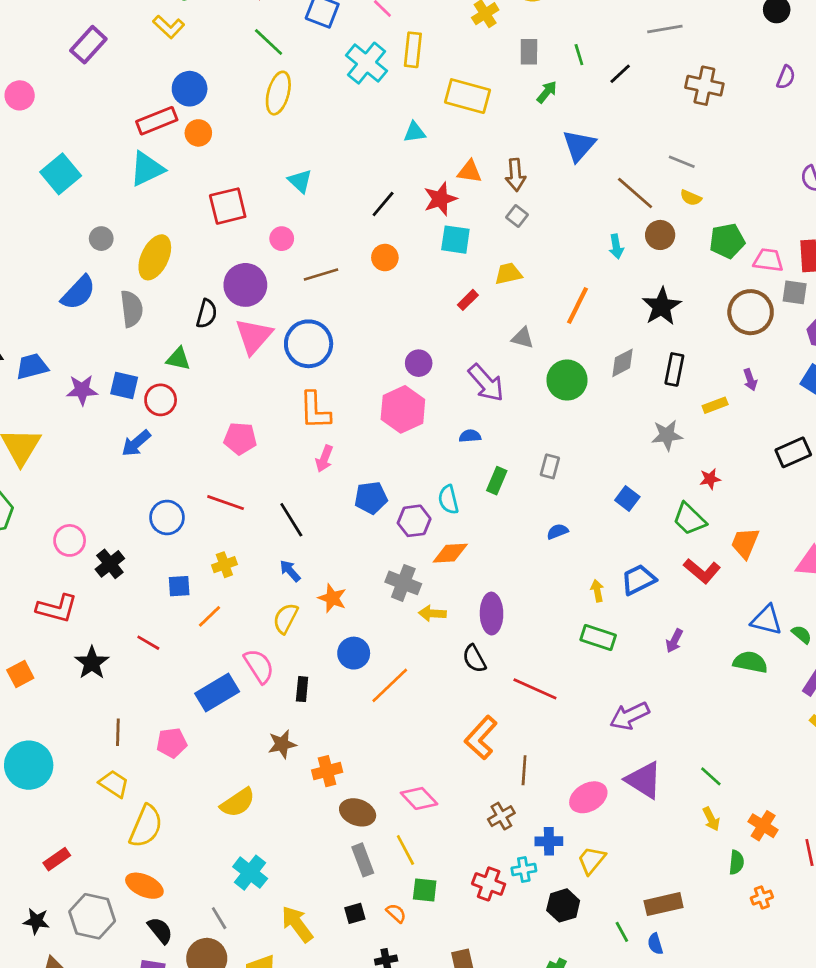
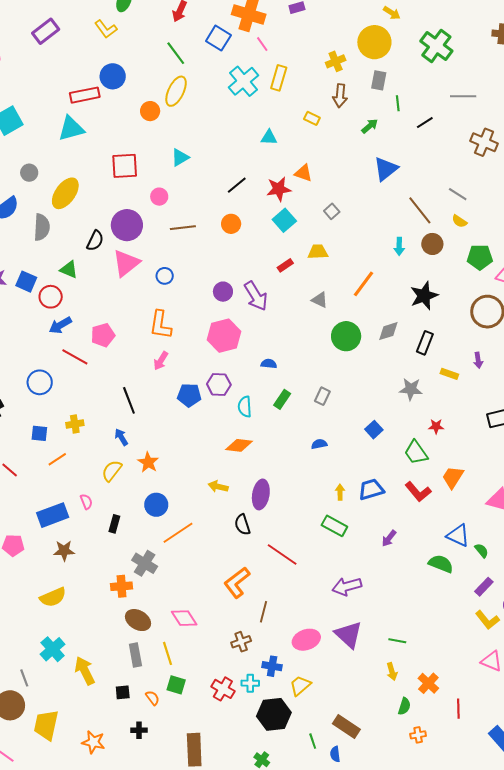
gray rectangle: (529, 52) -> (379, 80), moved
yellow rectangle: (467, 96) -> (312, 118), size x0.5
orange circle: (198, 133) -> (150, 111), moved
brown arrow: (515, 175) -> (340, 96), moved
cyan triangle: (300, 181) -> (180, 157), turned 36
cyan square: (455, 240) -> (284, 220), turned 30
blue circle: (309, 344) -> (165, 276), size x0.5
purple circle: (419, 363) -> (223, 292), moved
purple arrow: (486, 383) -> (256, 296), moved
yellow rectangle: (715, 405) -> (449, 374), turned 30
pink pentagon: (240, 439) -> (103, 335), turned -30
blue arrow: (136, 443) -> (60, 325), moved
red line: (226, 503) -> (75, 357), moved
purple hexagon: (414, 521) -> (219, 384), moved
gray cross: (403, 583) -> (145, 563), moved
pink semicircle: (259, 666) -> (86, 502), size x0.6
brown star: (282, 744) -> (64, 551), moved
green line: (711, 776) -> (397, 641), turned -42
brown rectangle: (664, 904) -> (346, 727), turned 36
black hexagon: (563, 905) -> (274, 714), size x1.4
yellow arrow: (297, 924) -> (85, 671), moved

